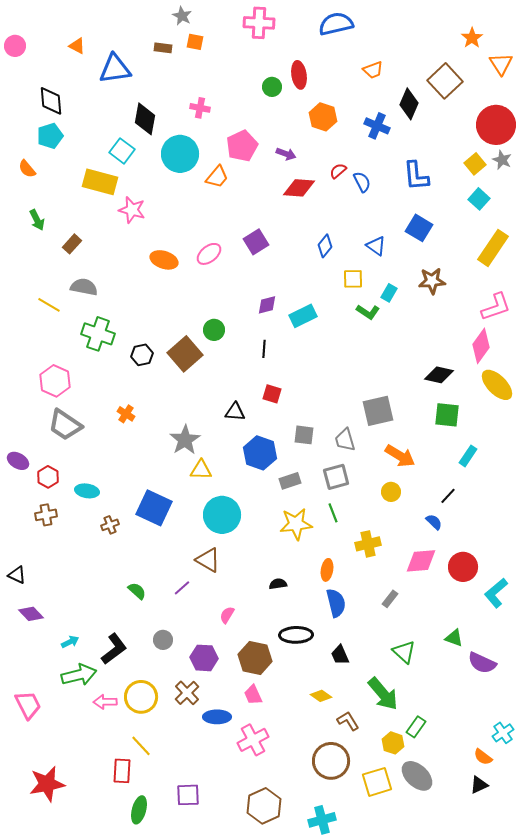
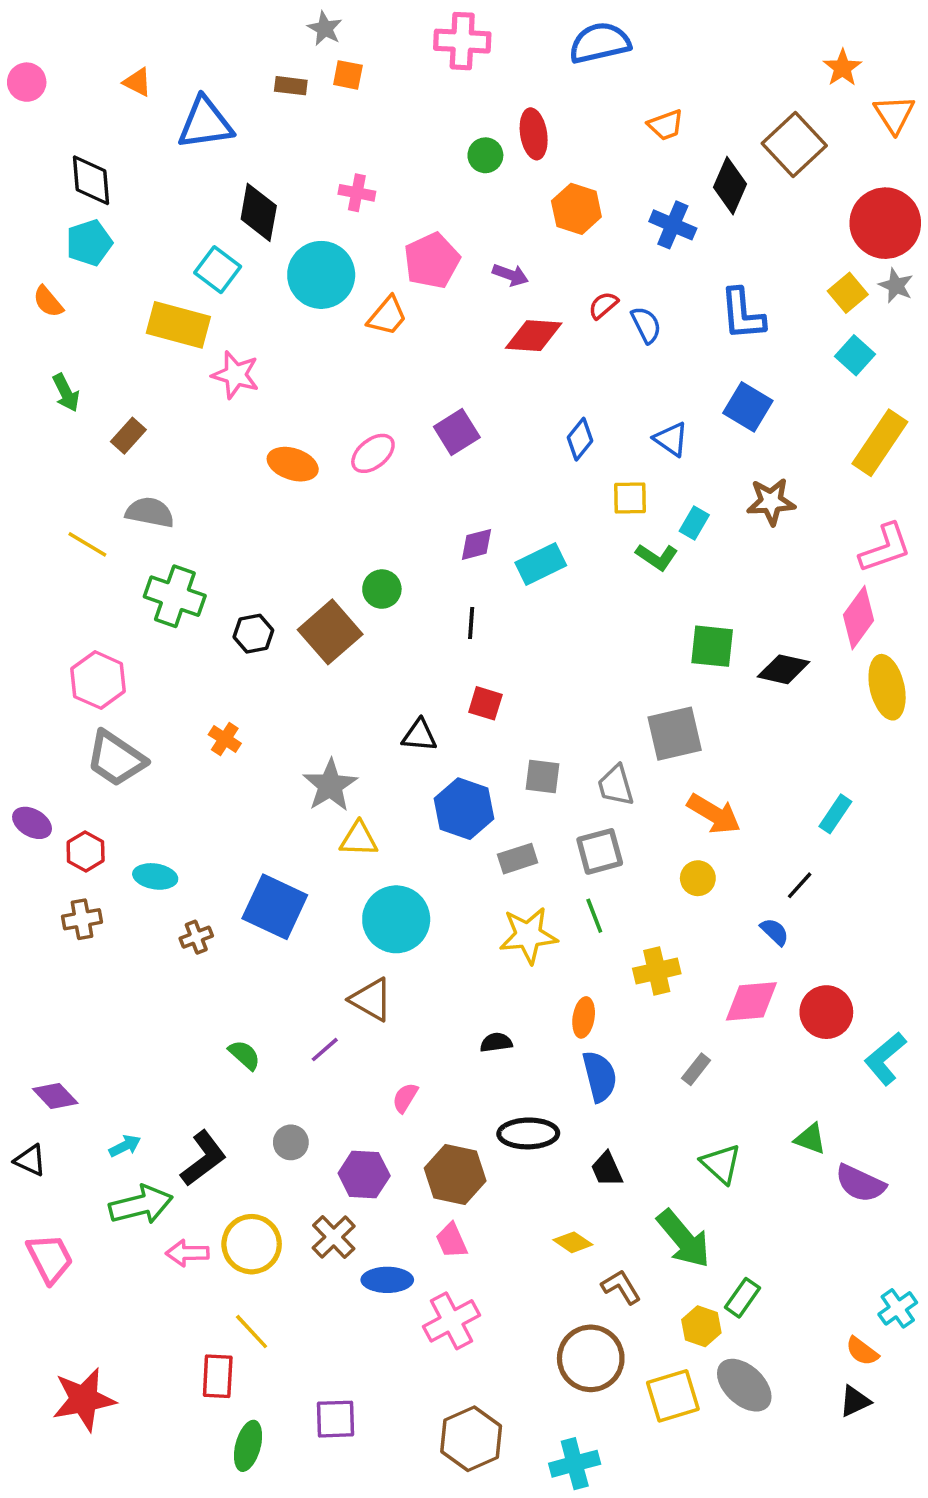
yellow ellipse: (497, 385) -> (887, 687), turned 32
green square: (447, 415) -> (712, 646), moved
black triangle: (17, 575) -> (30, 1160), moved

